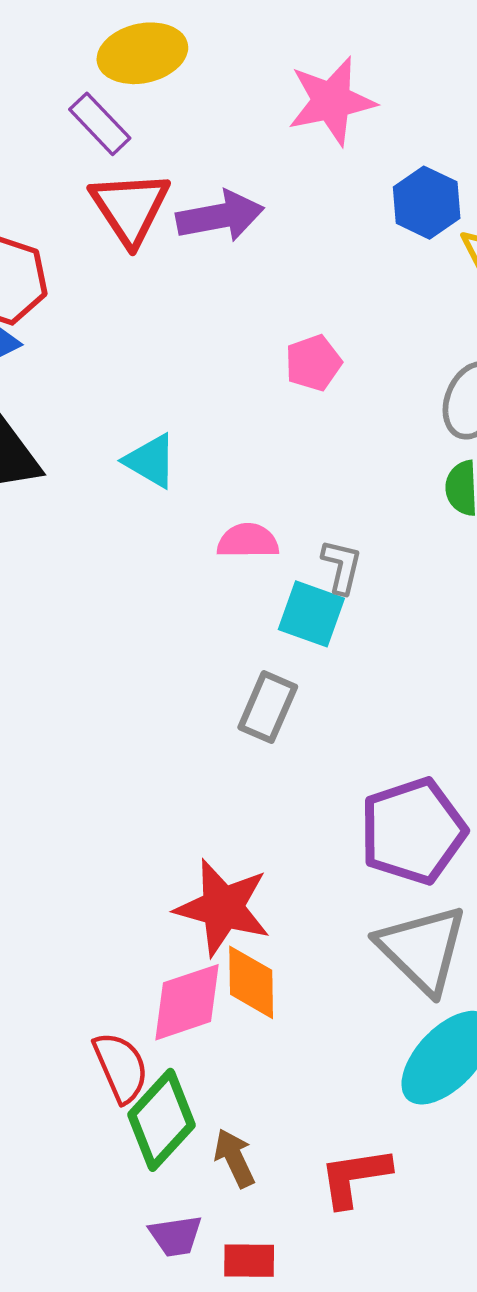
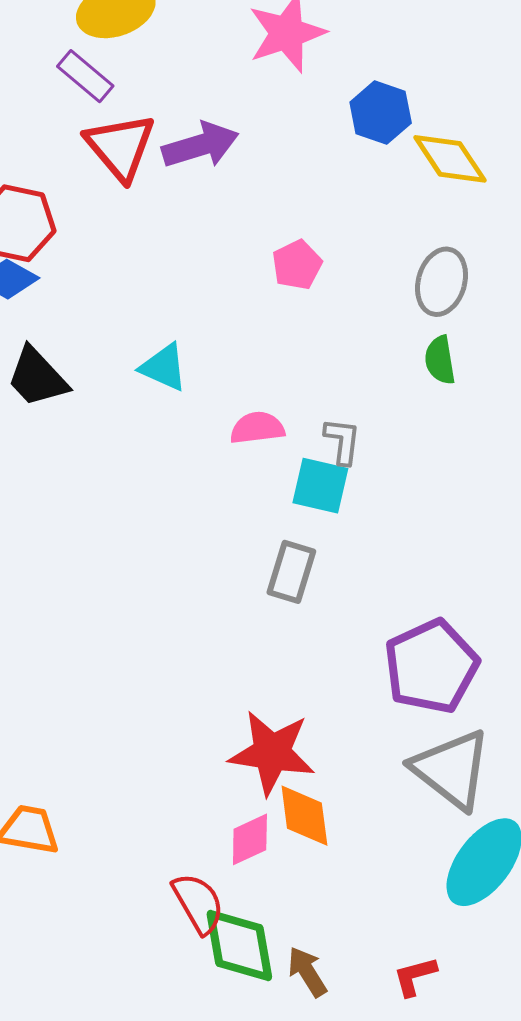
pink diamond: (187, 1002) -> (250, 839), size x0.7
green diamond: (161, 1120) -> (239, 945), turned -46
red L-shape: (355, 1177) -> (415, 976), size x0.7

